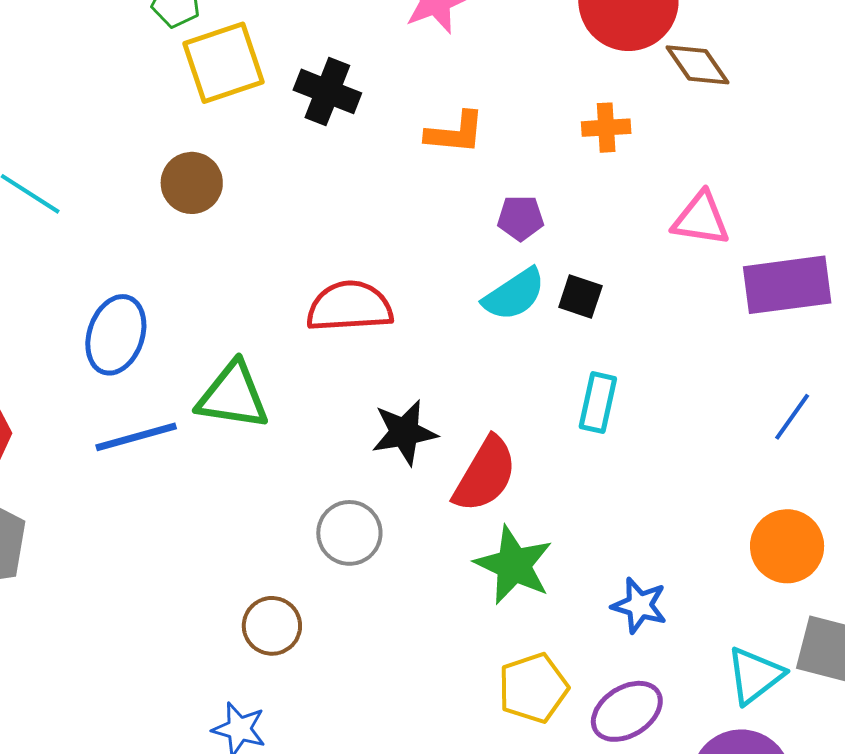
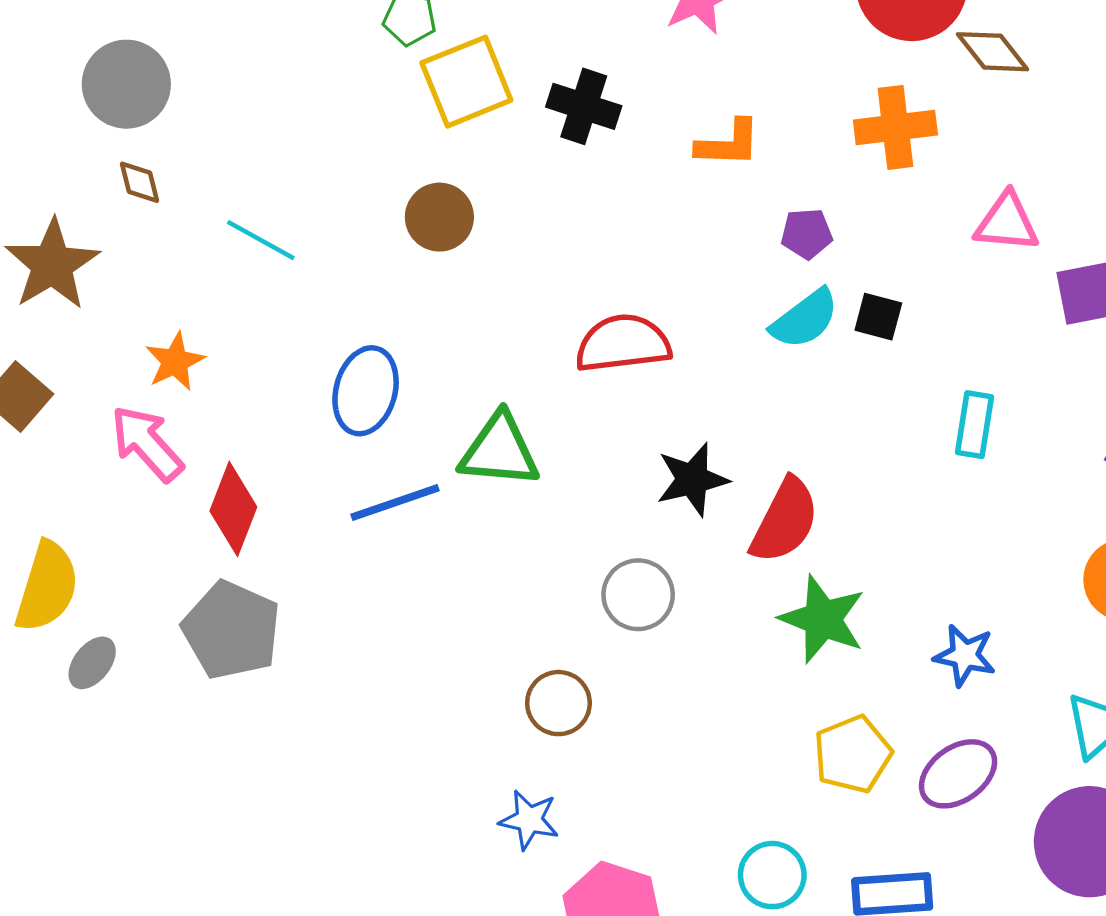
orange cross: (606, 128) -> (895, 127), size x1.5
cyan rectangle: (598, 403) -> (974, 425), moved

